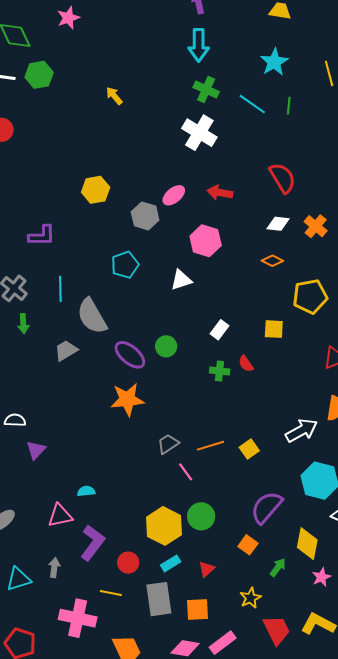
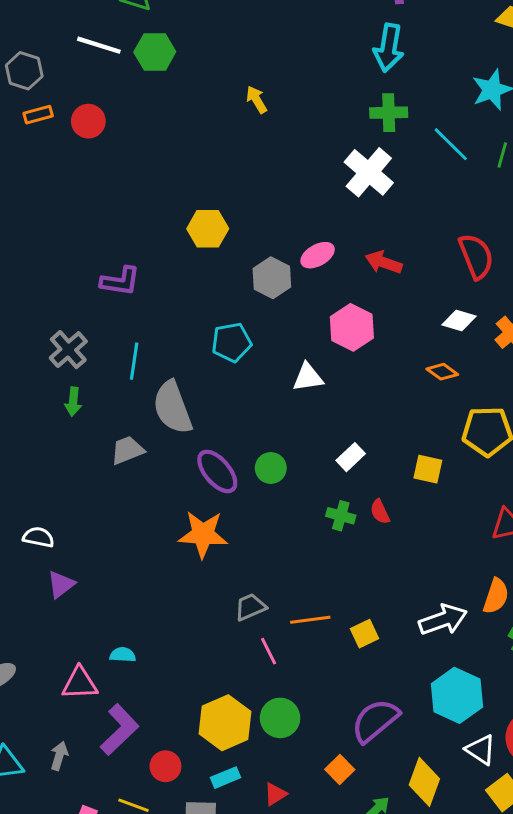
green cross: (206, 90) -> (389, 113), turned -35

